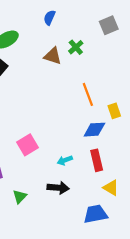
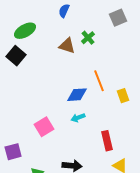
blue diamond: (94, 130) -> (77, 95), moved
cyan arrow: (65, 160) -> (78, 118), moved

